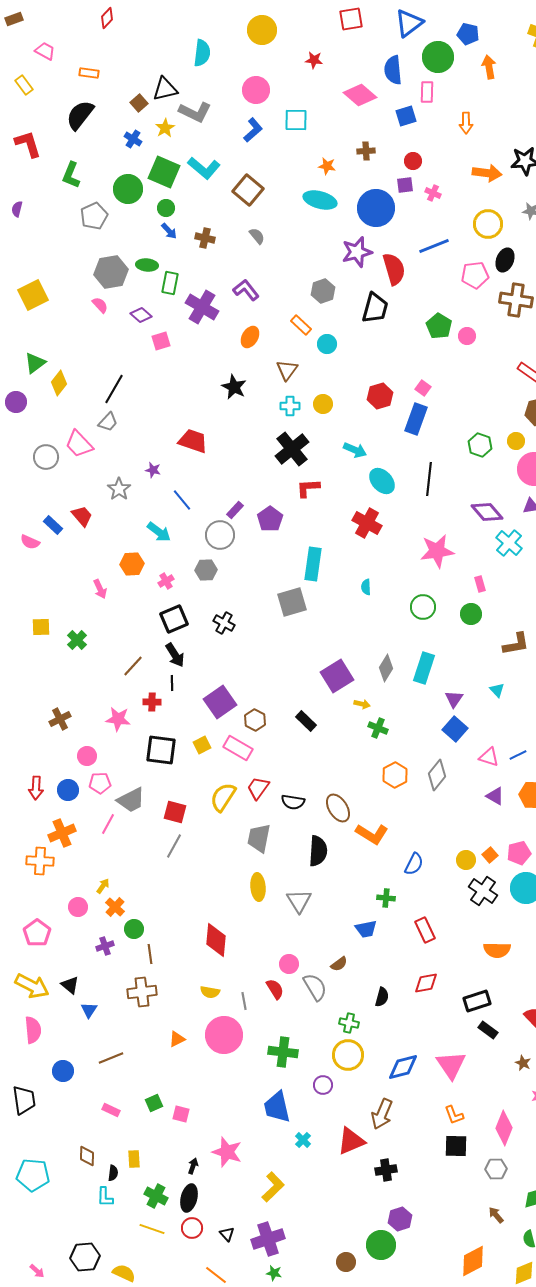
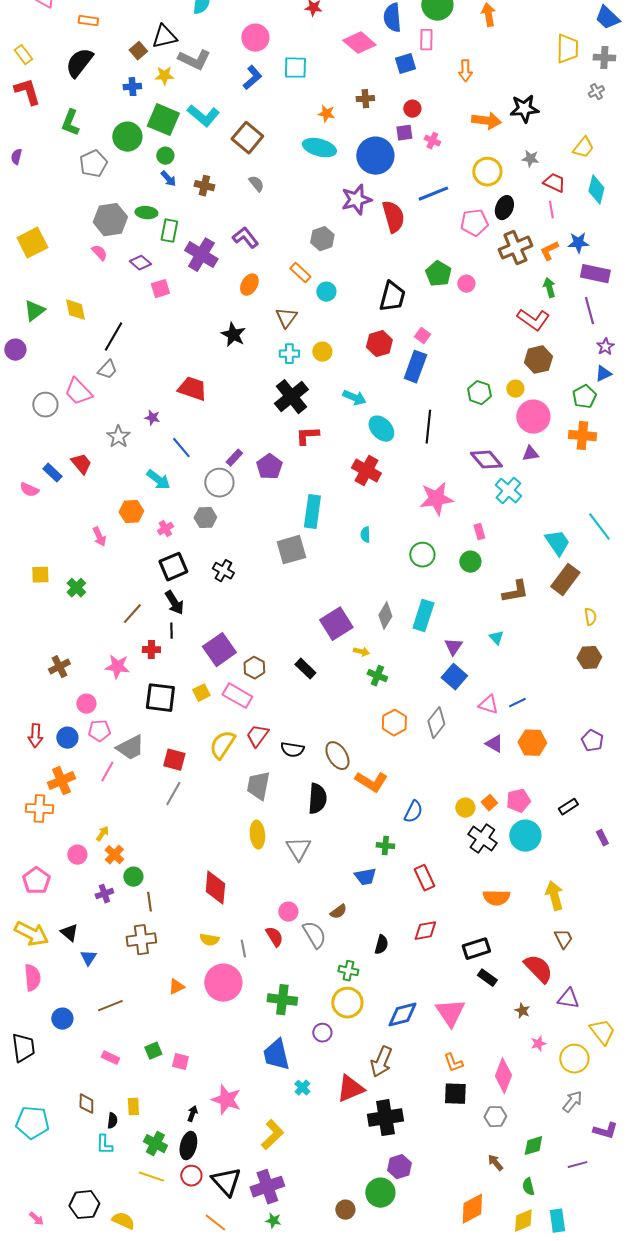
yellow rectangle: (24, 85) -> (23, 55), moved
yellow star: (165, 128) -> (164, 76), turned 30
blue cross: (133, 139) -> (132, 87), turned -36
brown cross: (516, 300) -> (515, 248), turned -32
black trapezoid: (375, 308) -> (392, 297), moved
yellow diamond: (59, 383) -> (75, 310), moved, turned -50
black cross: (386, 1170) -> (385, 1118), size x1.6
black triangle: (227, 1234) -> (226, 1182), size x2.0

